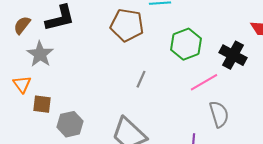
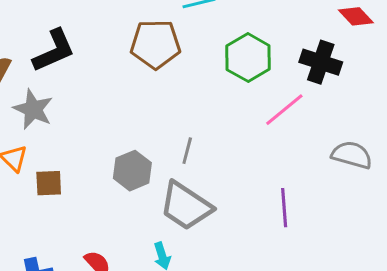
gray line: (141, 79) -> (187, 151), moved
gray semicircle: (219, 114) -> (352, 155), moved, turned -48
gray hexagon: (70, 124) -> (132, 171), moved

